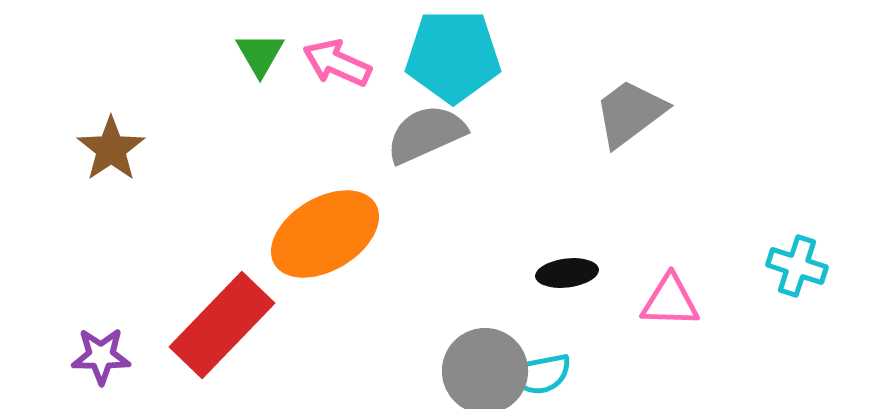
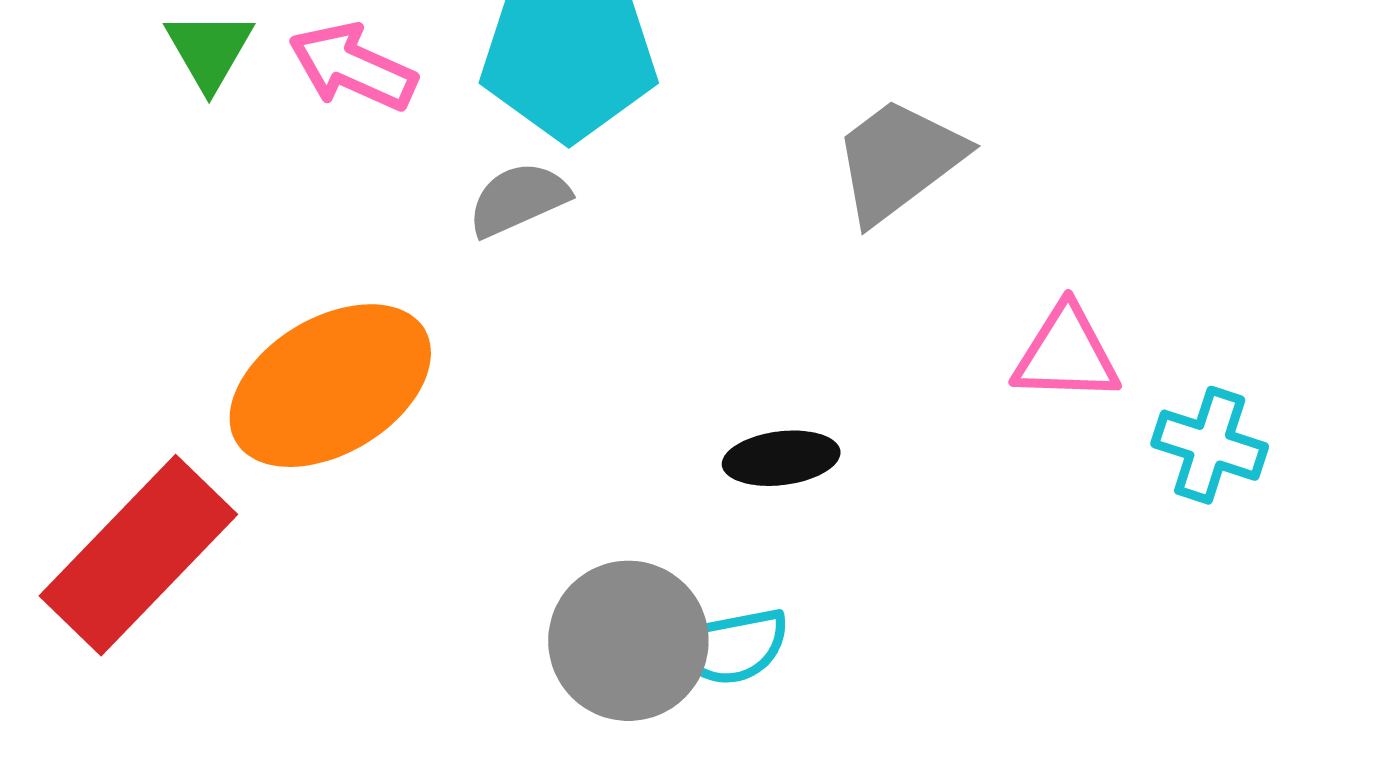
gray semicircle: (426, 134) -> (518, 199), size x0.7
pink triangle: (670, 301) -> (1066, 354), moved

